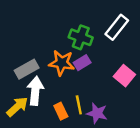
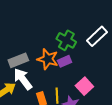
pink square: (124, 76) -> (84, 86), moved
white arrow: (35, 91) -> (23, 79), turned -50

